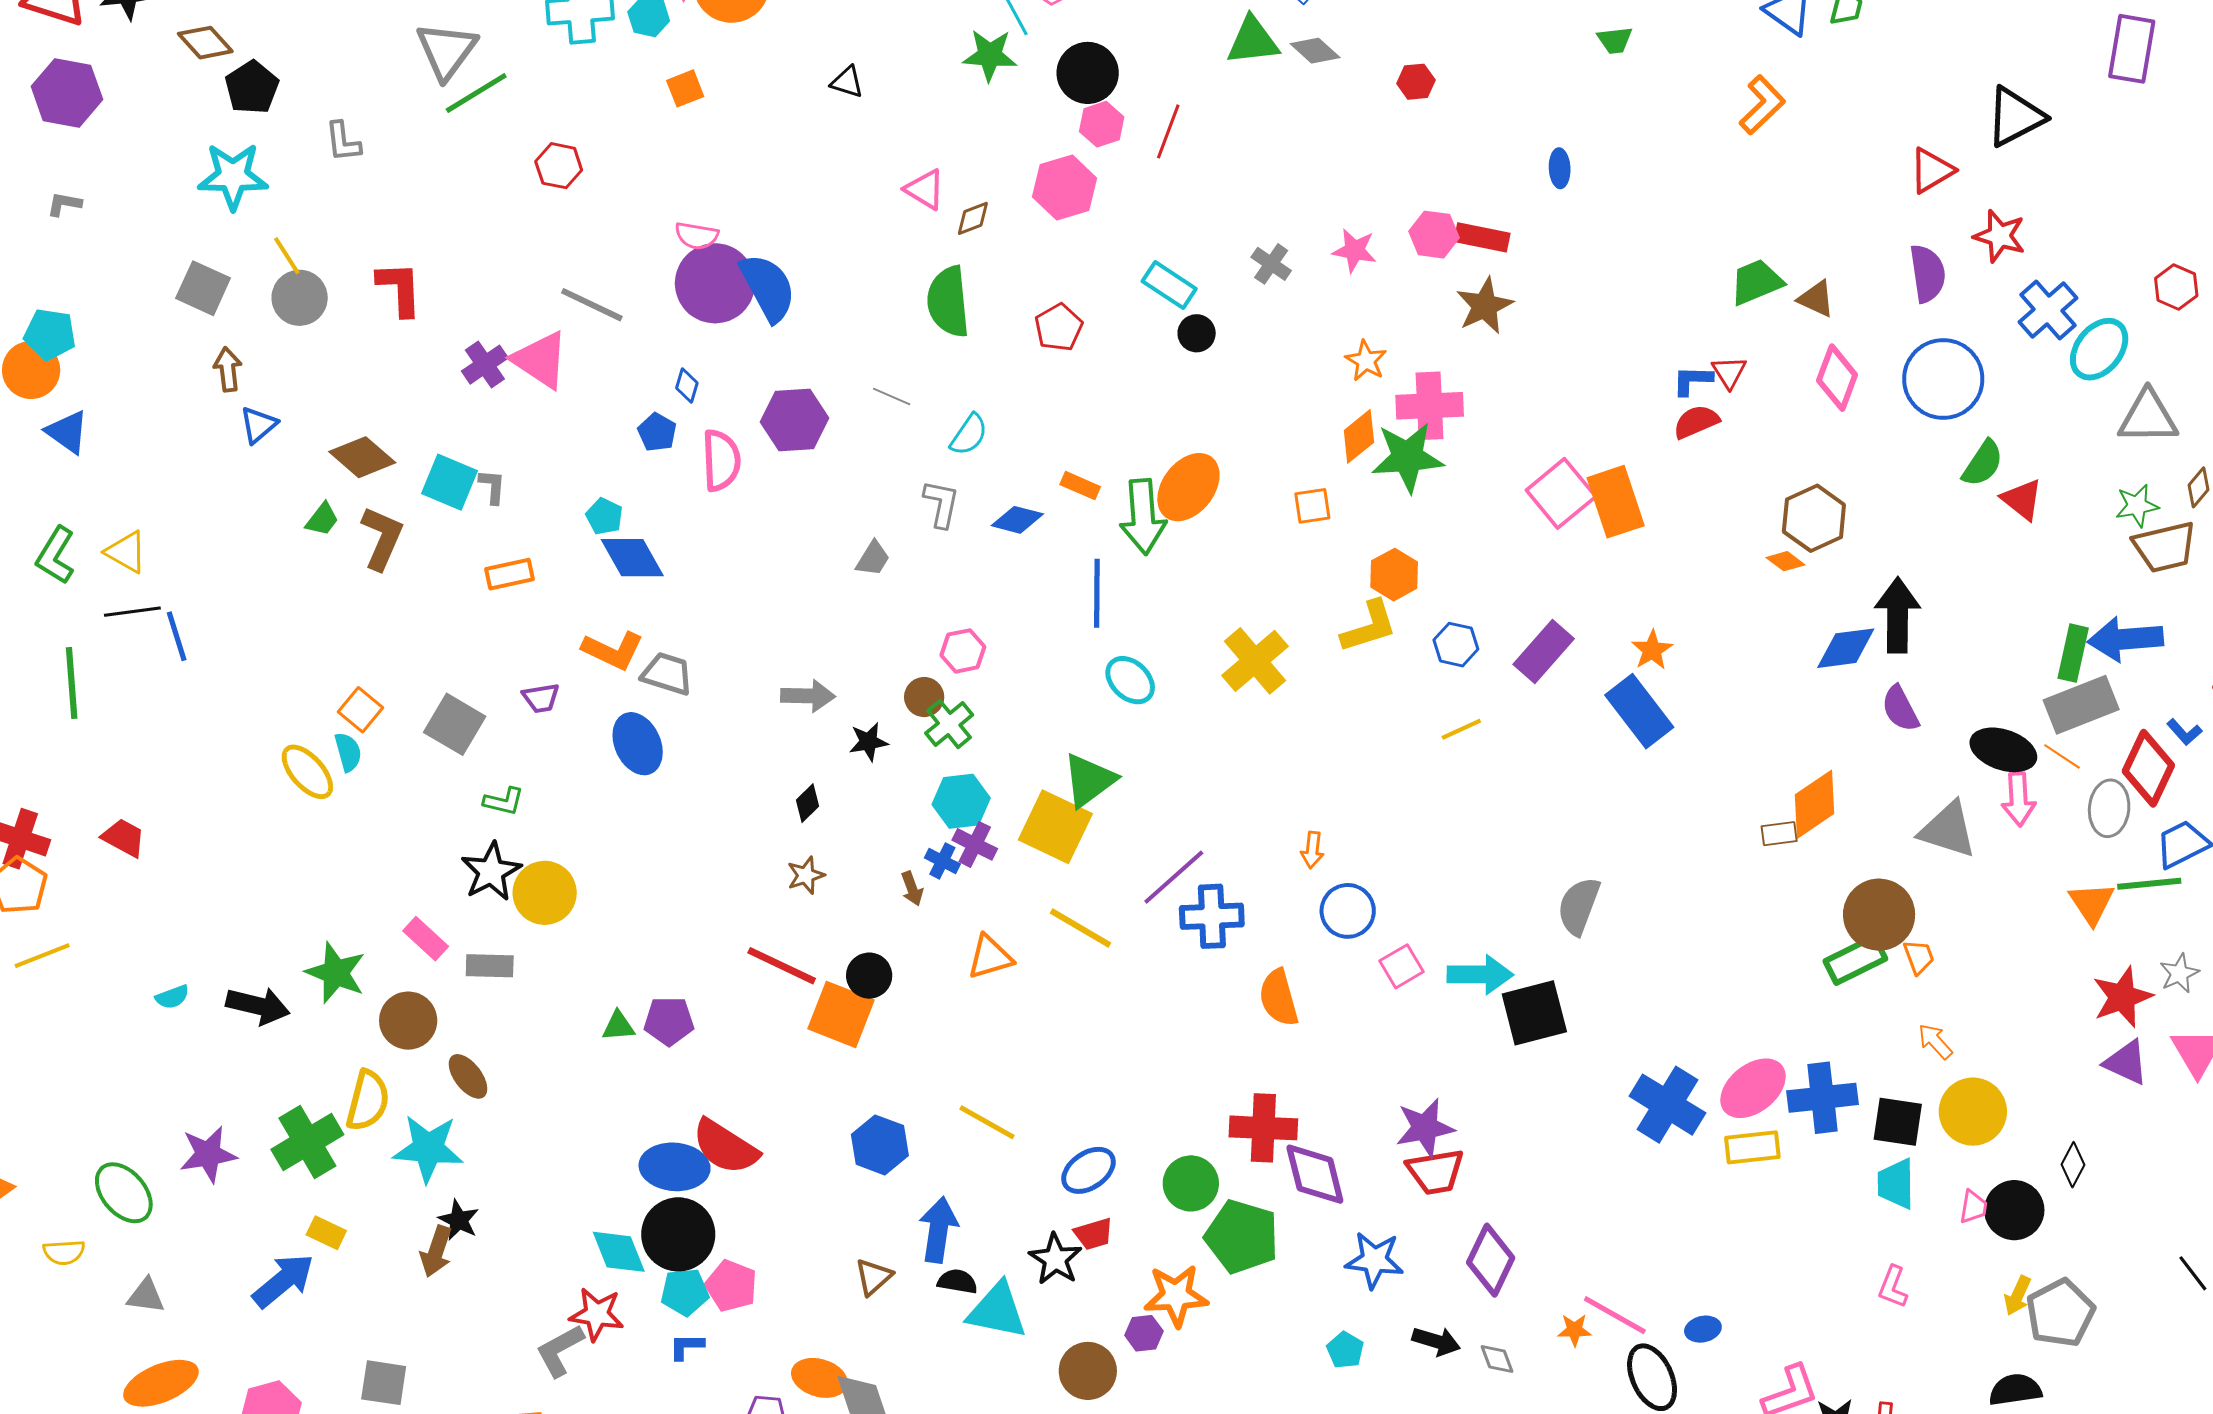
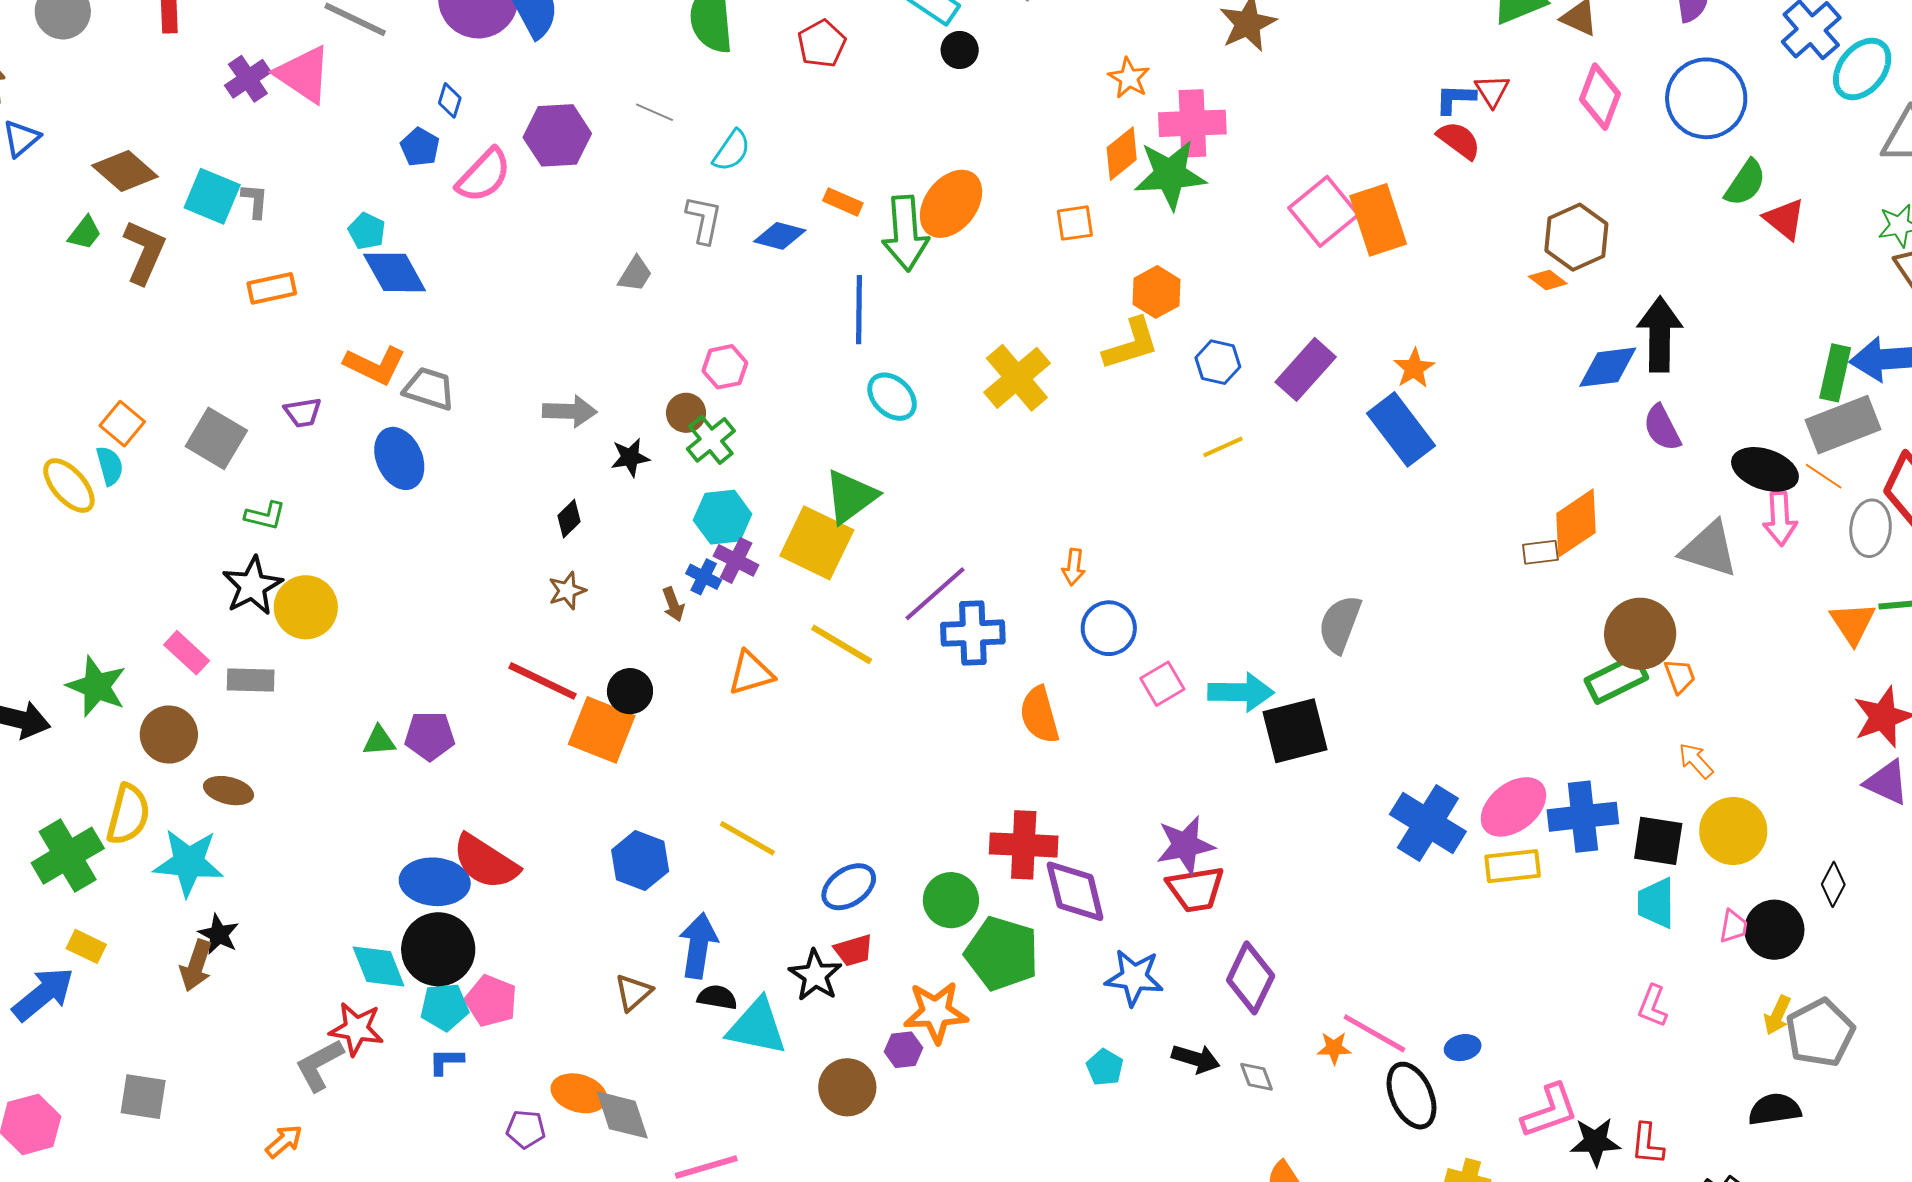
red semicircle: (1696, 422) -> (1459, 140), turned 60
pink semicircle: (721, 460) -> (484, 175), turned 46
brown ellipse: (468, 1076) -> (229, 791), turned -39

